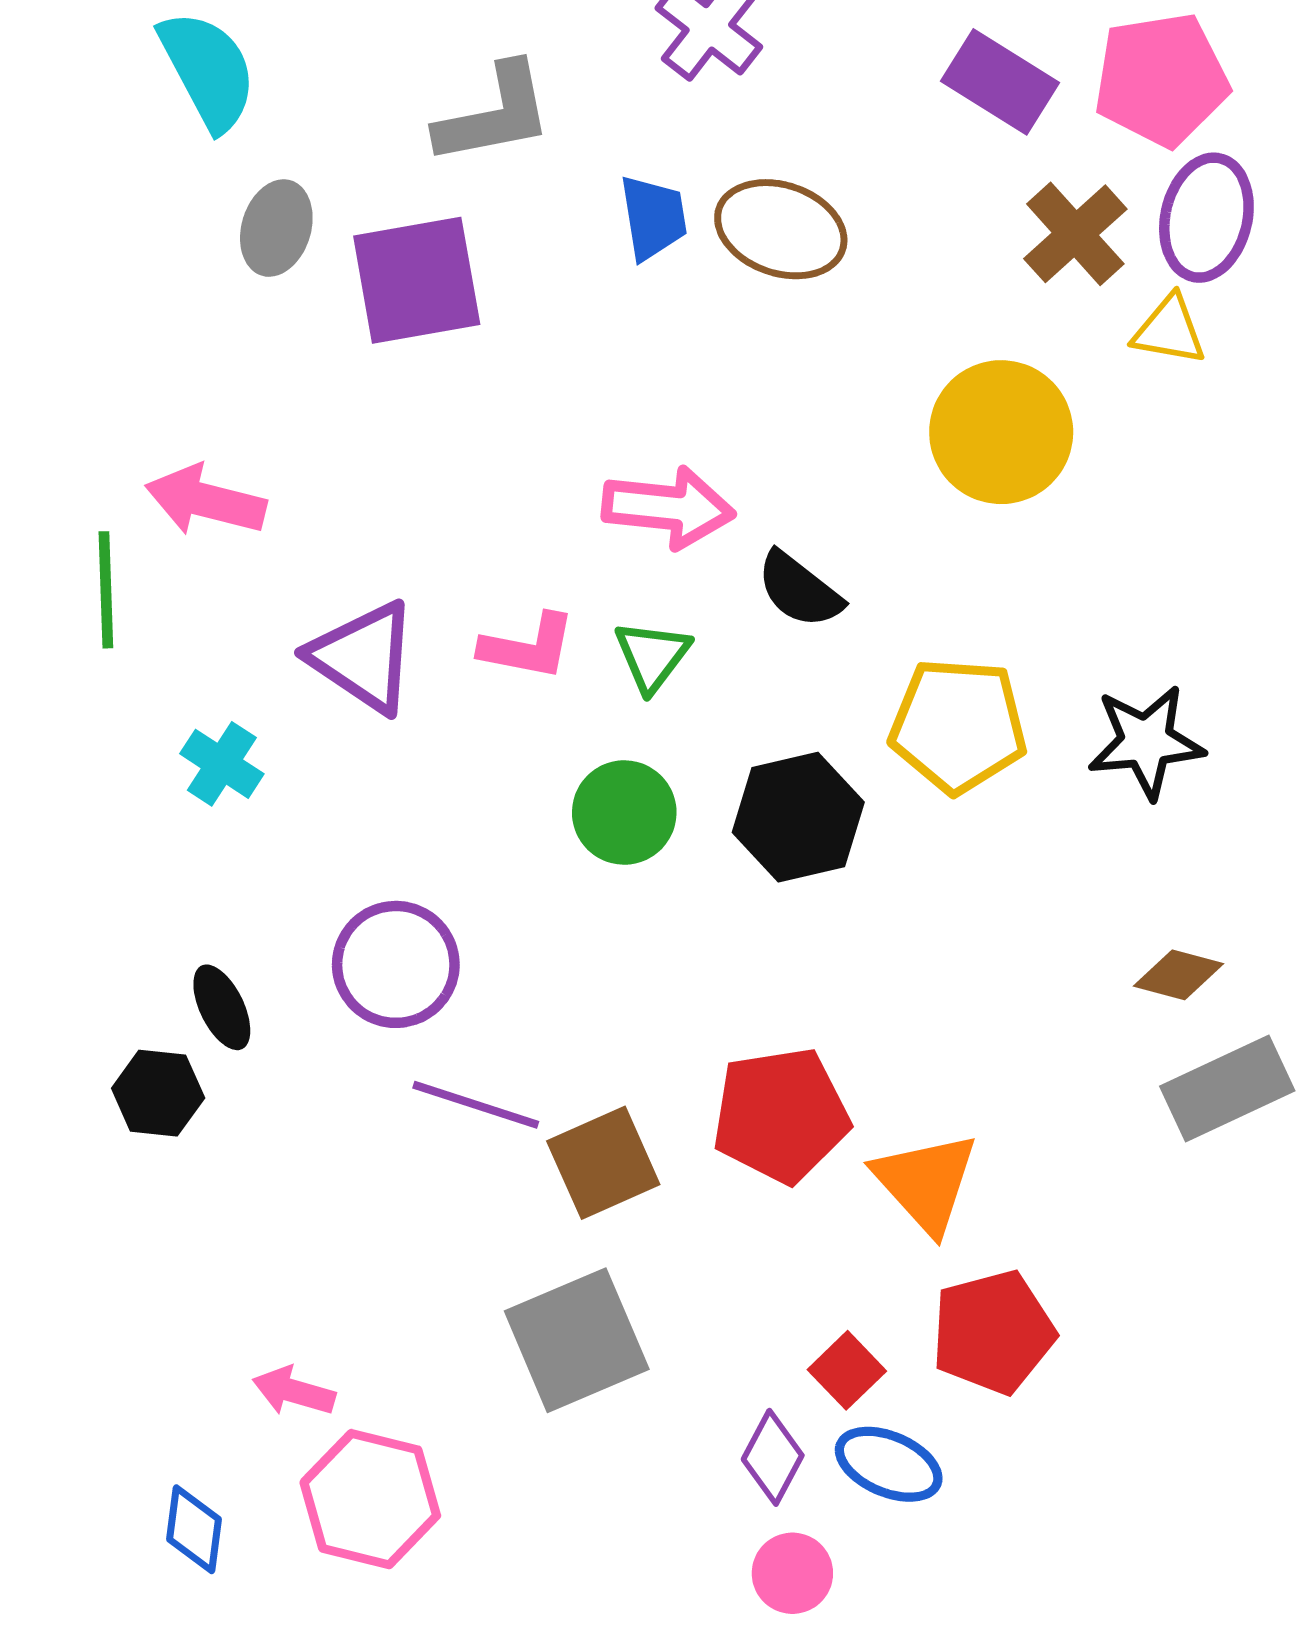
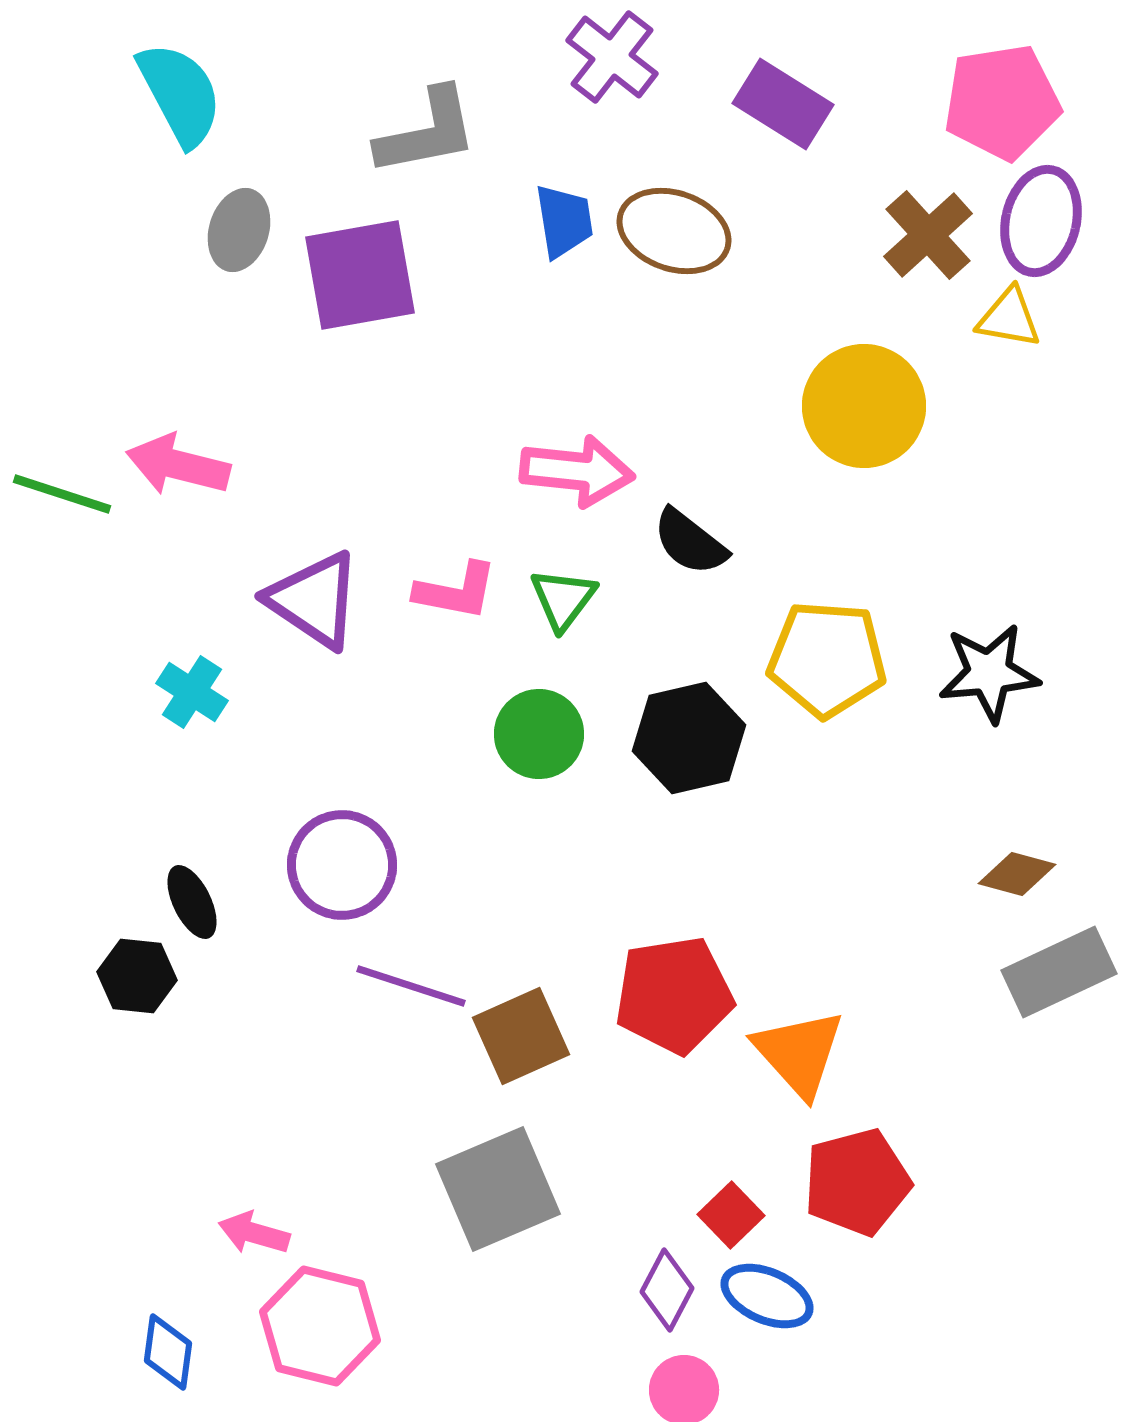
purple rectangle: (1000, 82) -> (783, 104), moved
green line: (106, 590) -> (62, 494), moved, turned -70

